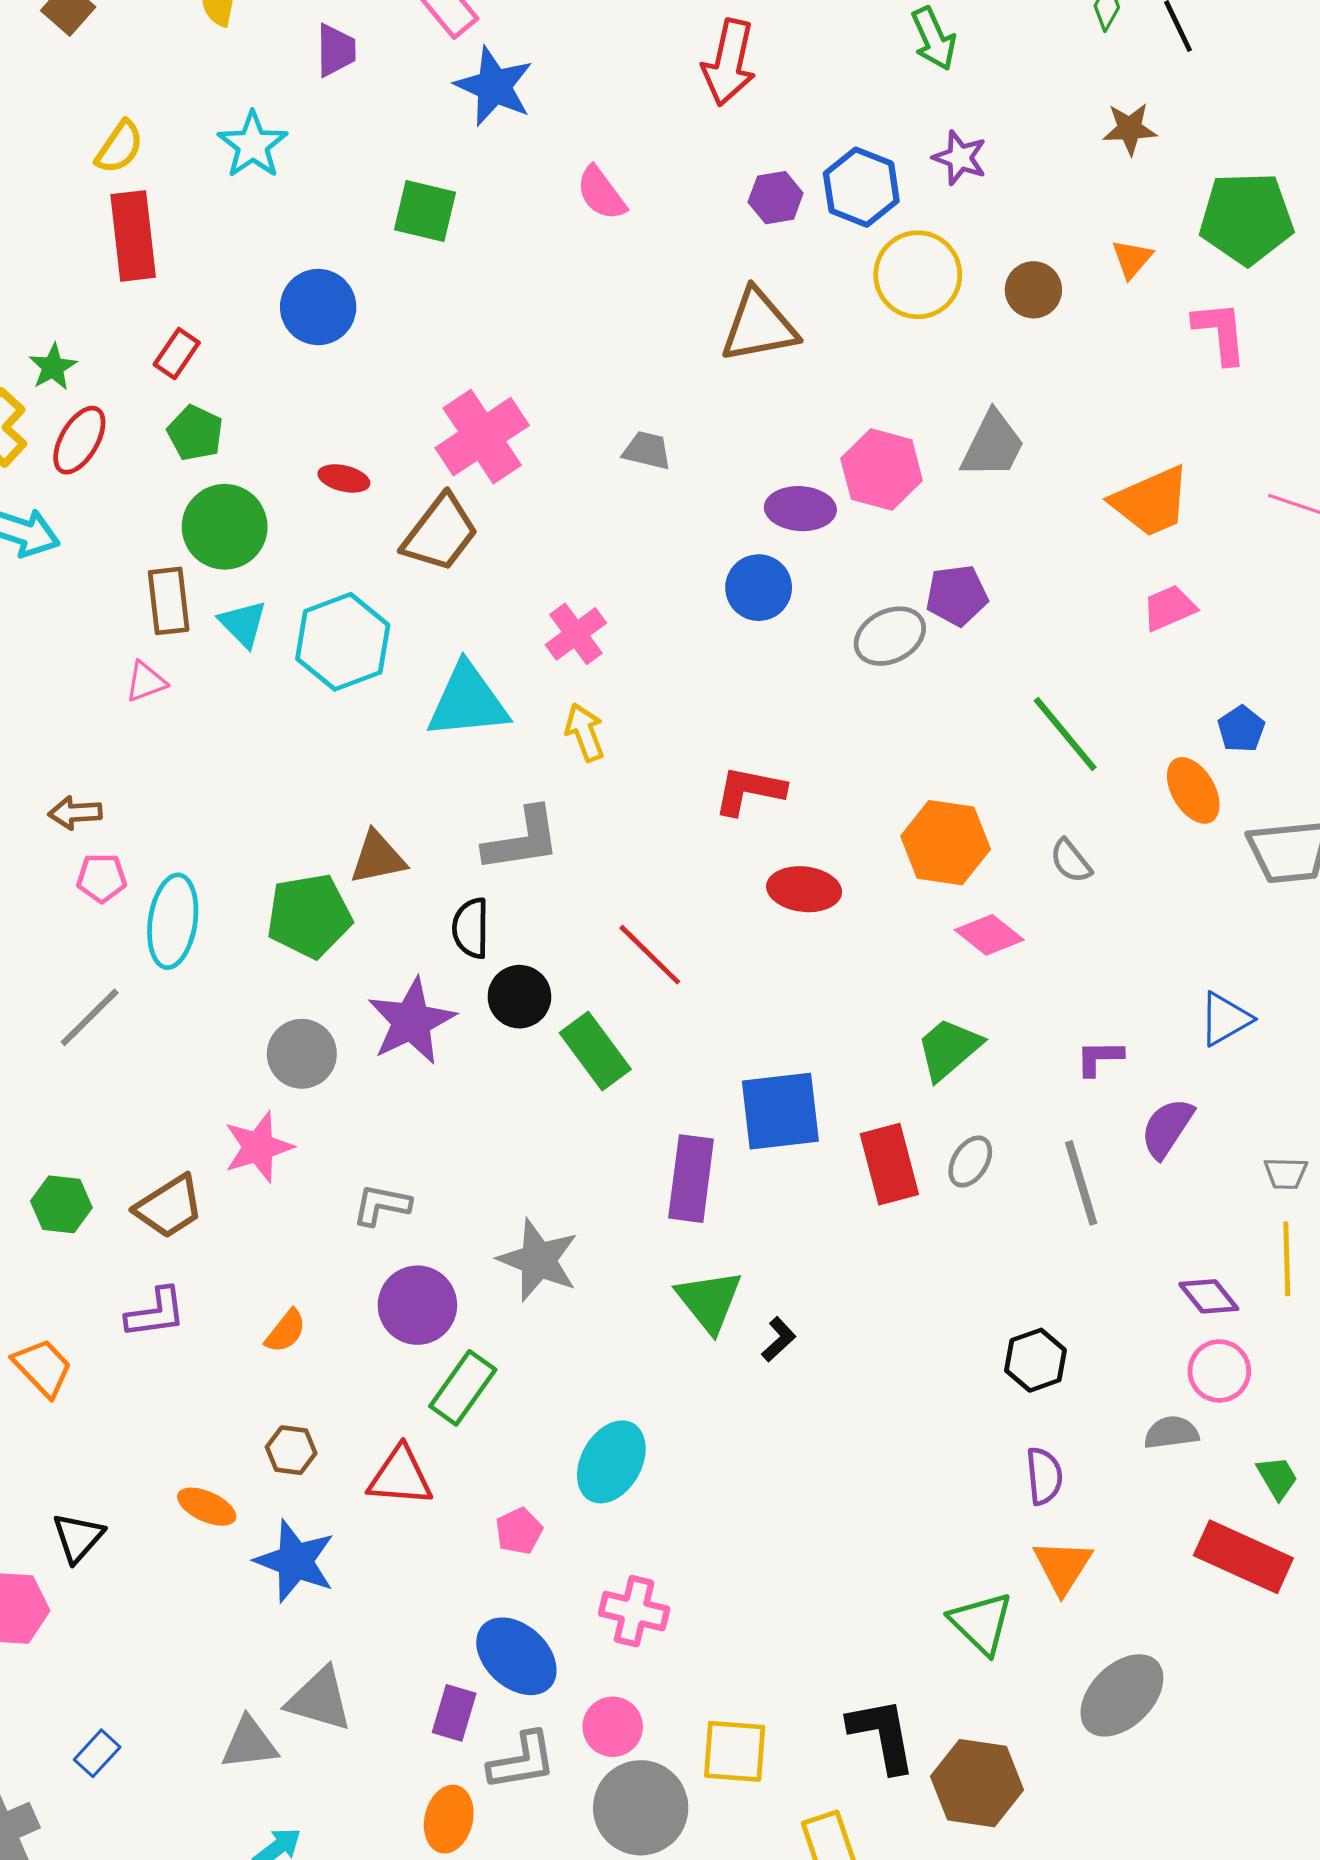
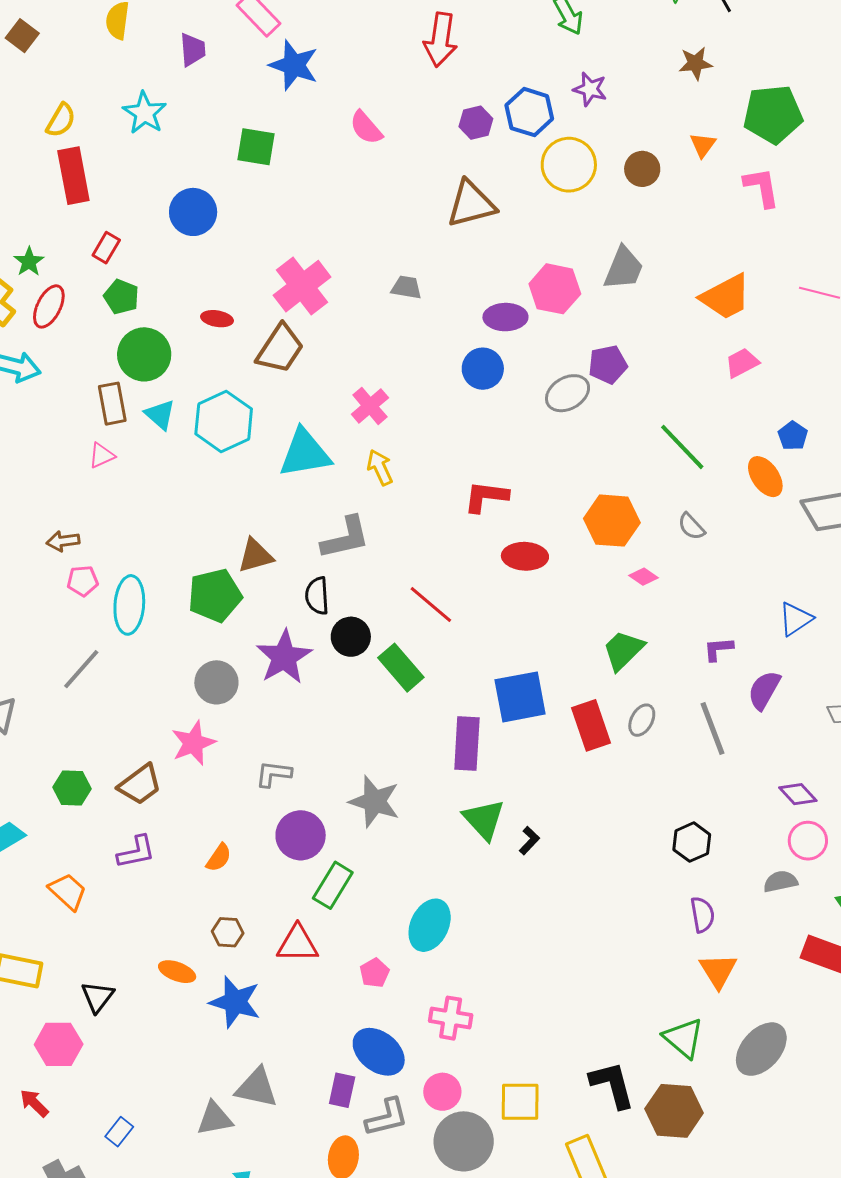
pink diamond: (989, 935) -> (644, 577), size x0.7
green triangle: (981, 1623) -> (683, 1038), moved

